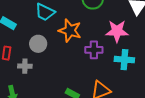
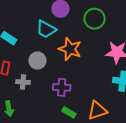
purple cross: (94, 50) -> (62, 87), moved

